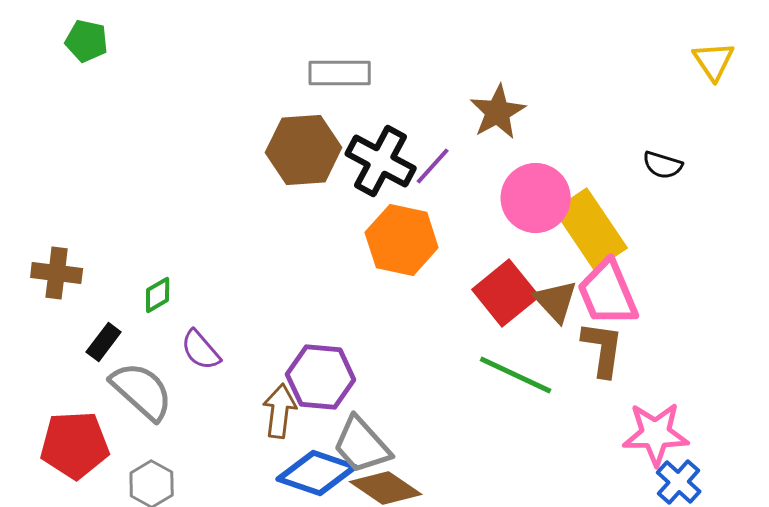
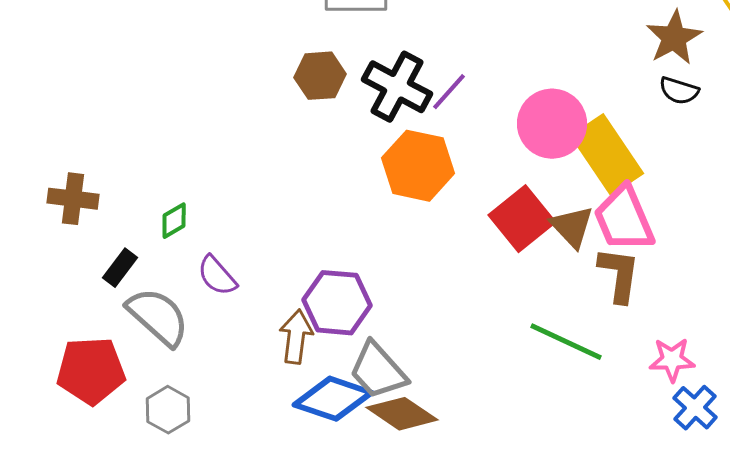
brown star: (498, 112) -> (674, 38), moved
brown hexagon: (304, 150) -> (320, 76), size x0.7
green line: (516, 375) -> (566, 342), moved
pink star: (656, 434) -> (672, 360), size x0.7

